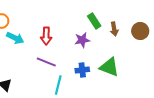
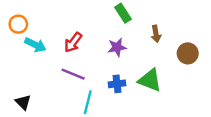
green rectangle: (94, 21) -> (123, 13), moved
brown circle: (140, 31) -> (188, 53), moved
red arrow: (46, 36) -> (73, 42), turned 36

